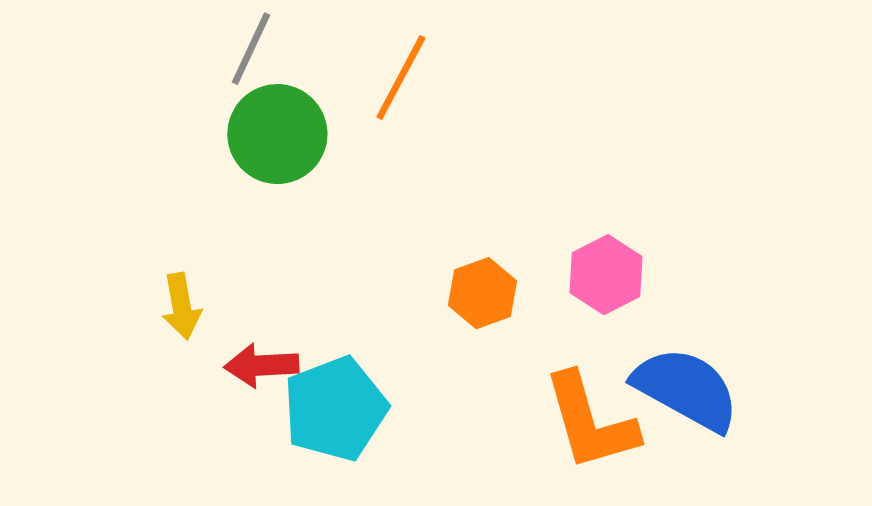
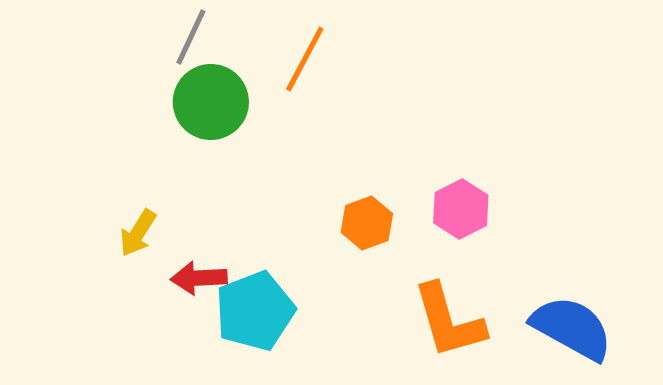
yellow arrow: (181, 306) -> (138, 233), turned 42
blue semicircle: (686, 389) -> (572, 328), moved

